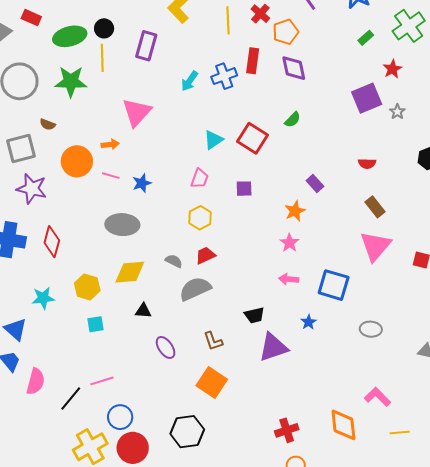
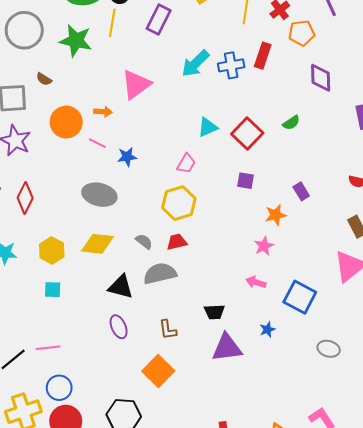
purple diamond: (294, 68) -> (321, 78), moved
cyan arrow: (190, 81) -> (195, 64), size x1.4
purple square: (244, 189) -> (245, 181), moved
yellow hexagon: (200, 218) -> (179, 203), size x1.4
black triangle: (143, 311) -> (121, 287), moved, size x1.5

